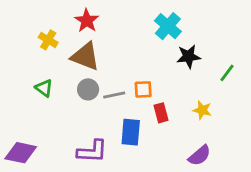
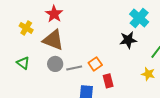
cyan cross: (168, 26) -> (139, 18), moved
orange square: (143, 89) -> (95, 64), turned -32
yellow star: (202, 110) -> (148, 74), moved

